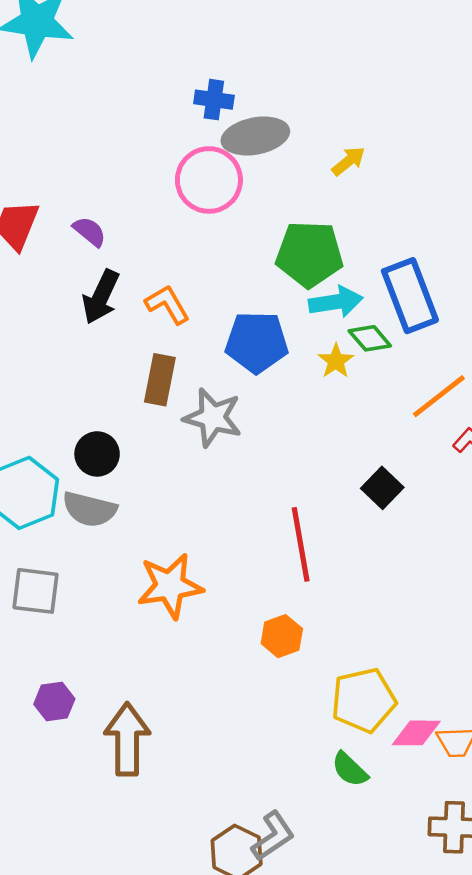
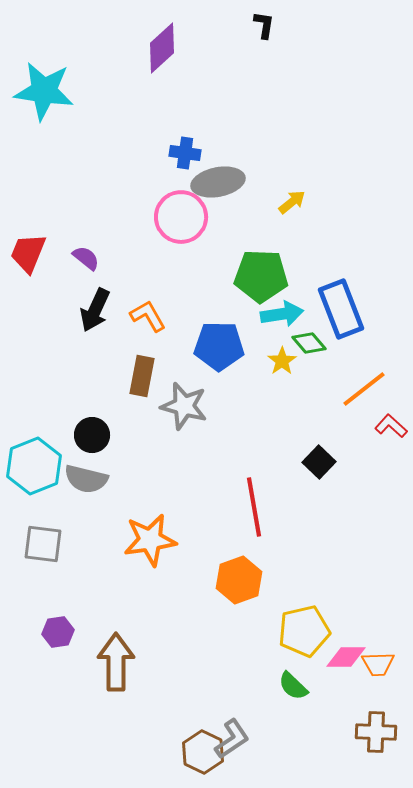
orange hexagon: (282, 636) -> (239, 580), size x1.4

